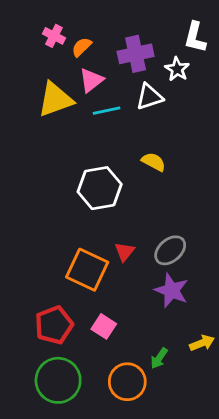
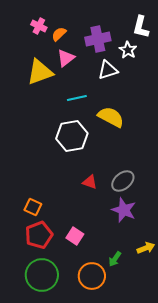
cyan line: (107, 111) -> (77, 98), moved
yellow semicircle: (154, 162) -> (111, 117), size x1.5
red triangle: (125, 252) -> (90, 182), turned -49
orange square: (87, 270) -> (33, 207), moved, size x0.6

